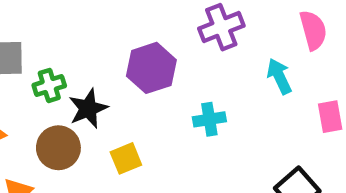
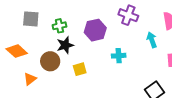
purple cross: (221, 27) -> (128, 15), turned 36
green cross: (49, 85) -> (59, 26), moved

